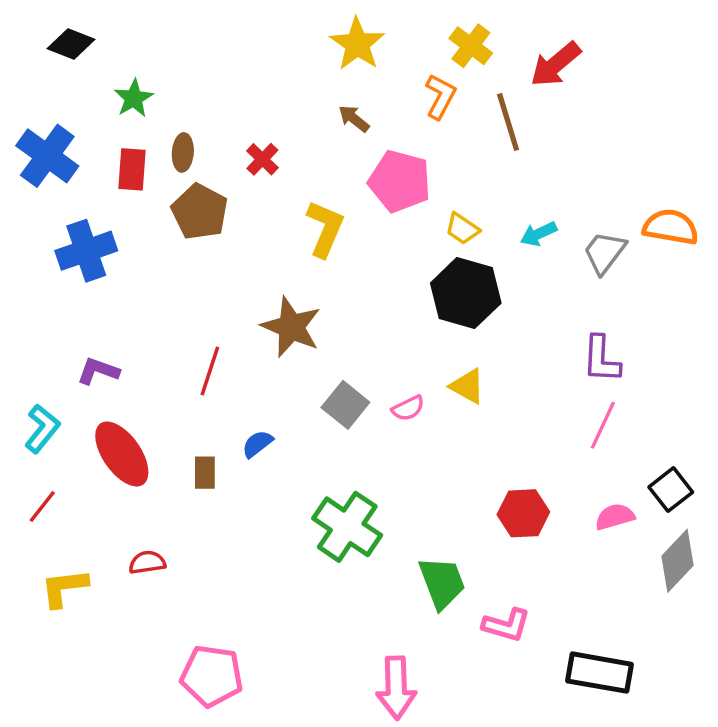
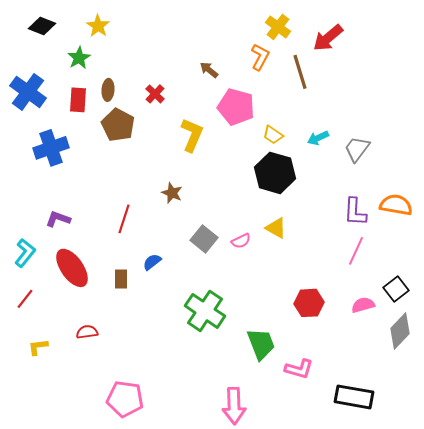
yellow star: (357, 44) -> (98, 26), moved, size x0.7
orange semicircle: (671, 227) -> (396, 205), moved
brown star: (291, 327) -> (172, 193), size x0.6
yellow L-shape: (64, 588) -> (38, 347), size x0.7

